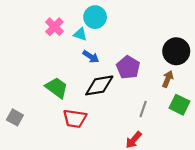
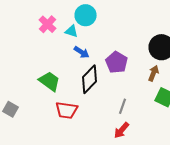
black diamond: (99, 85) -> (90, 79), turned -36
gray line: (143, 109) -> (122, 106), moved

